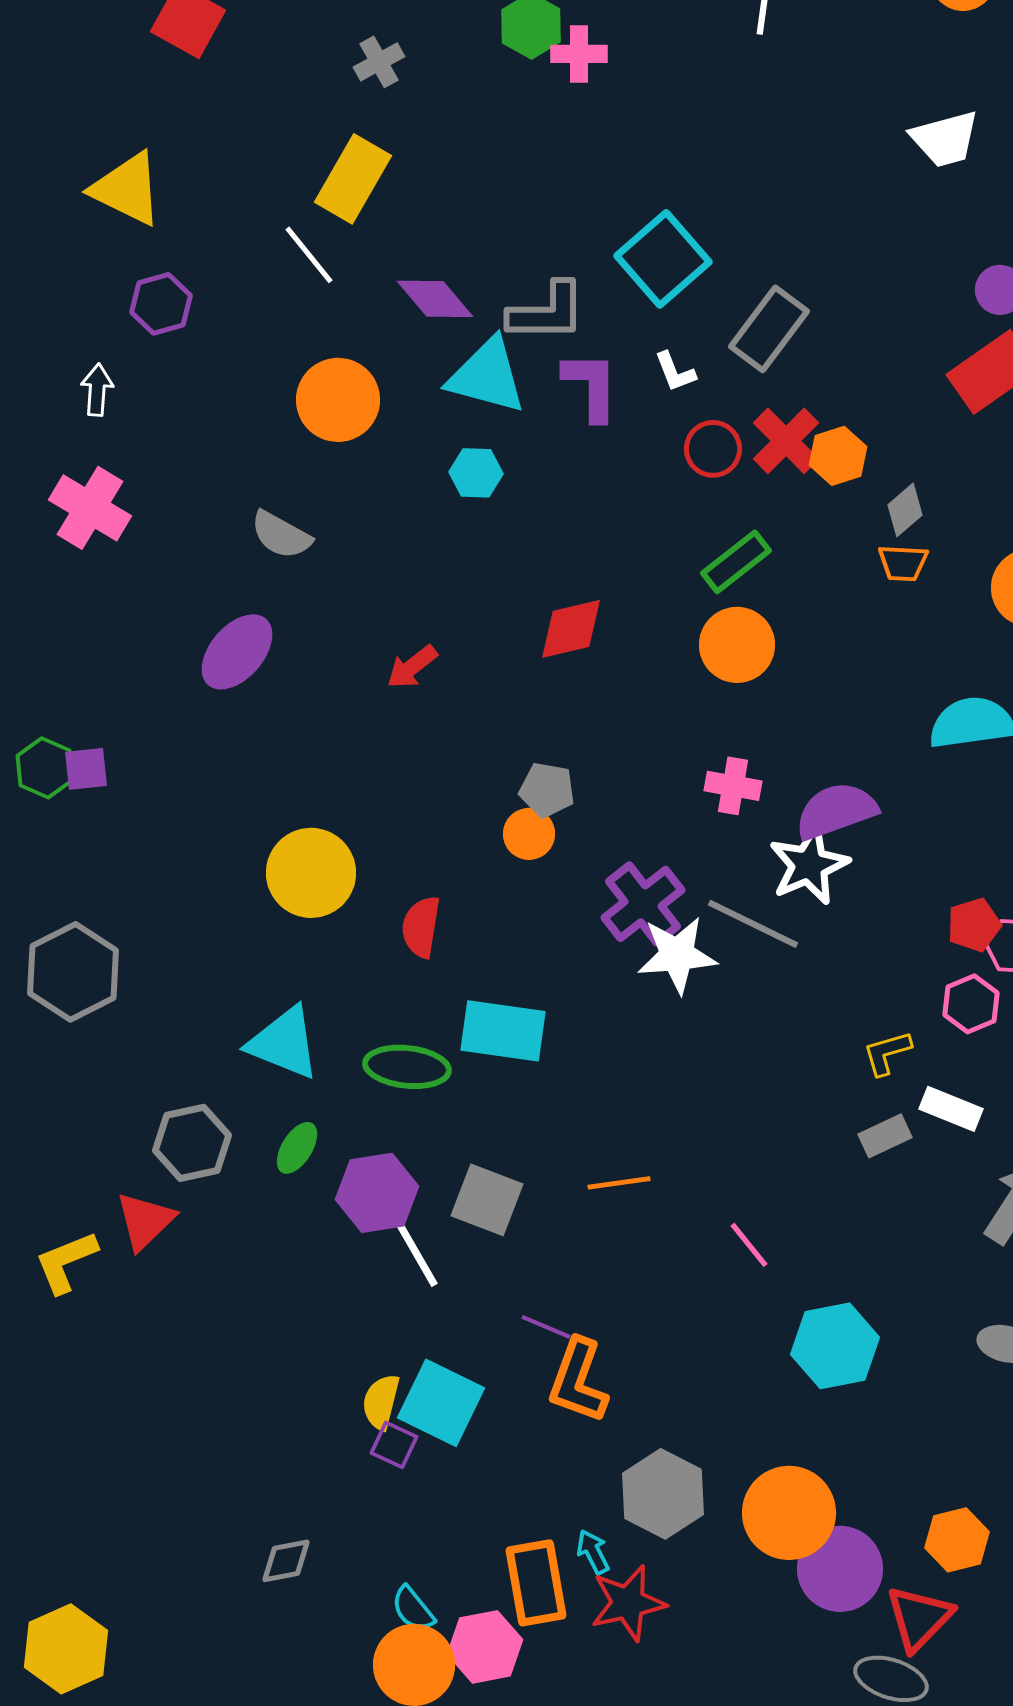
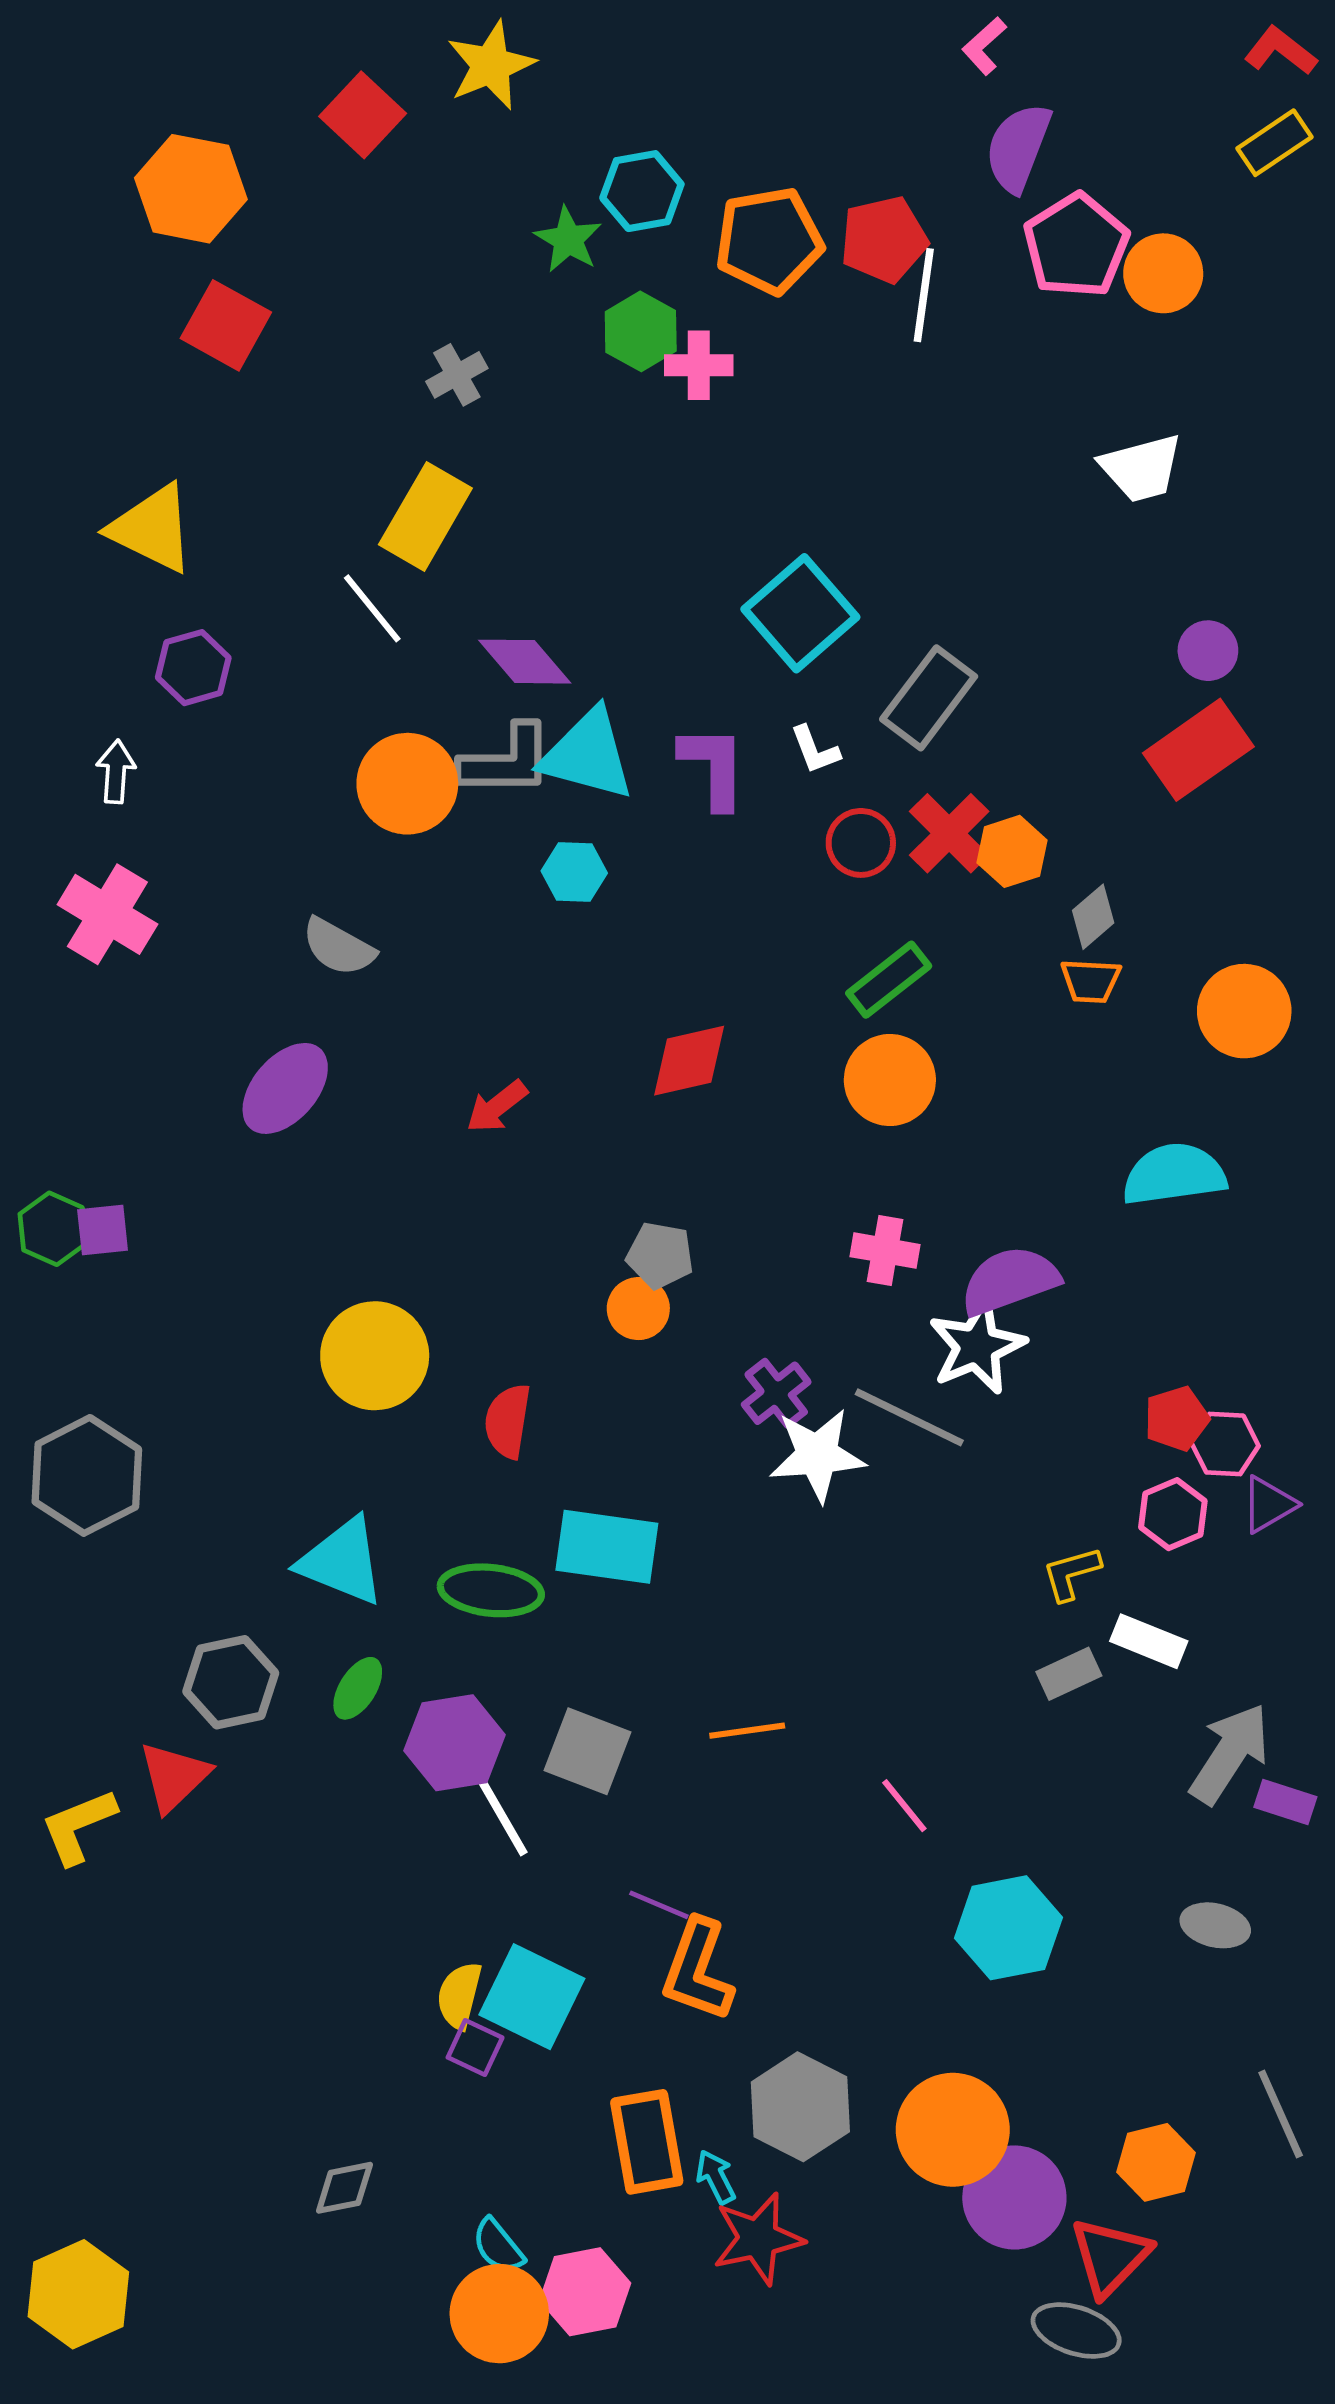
gray L-shape: (547, 312) -> (506, 761), moved
purple cross: (643, 904) -> (776, 1393), size x0.7
orange rectangle: (536, 1583) -> (647, 2142), moved

